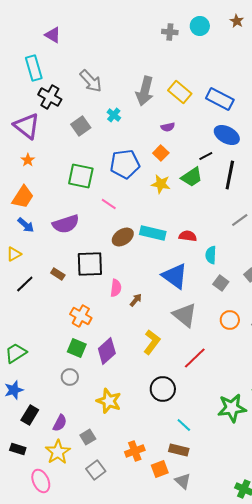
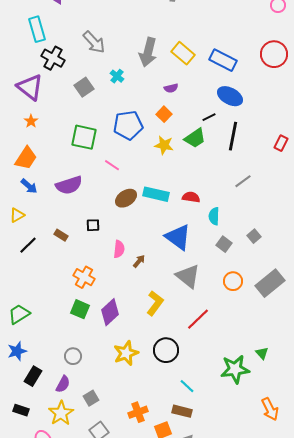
black square: (90, 264) -> (93, 225), size x0.5
gray circle: (70, 377) -> (73, 356), moved
yellow star: (109, 401) -> (126, 353), moved, turned 30

